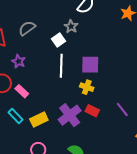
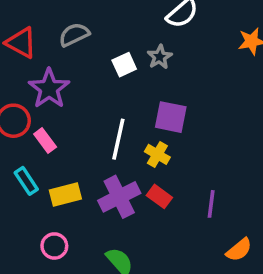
gray star: (71, 26) -> (160, 57), moved
purple star: (19, 61) -> (49, 89), size x1.6
white line: (61, 66) -> (118, 139), moved
purple line: (122, 109) -> (211, 204), turned 35

